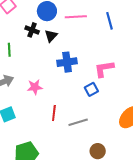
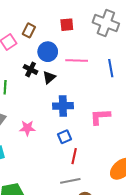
blue square: (91, 89) -> (64, 137), moved
red line: (54, 113) -> (74, 156), moved
gray line: (78, 122) -> (70, 181), moved

